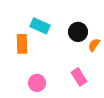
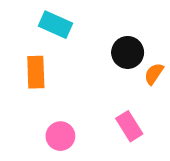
cyan rectangle: (40, 26) -> (55, 25), moved

